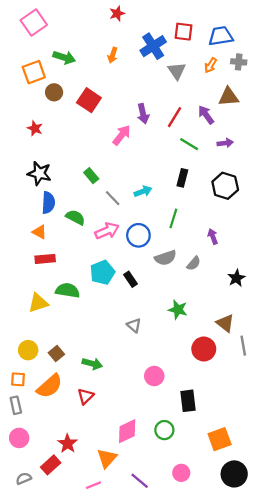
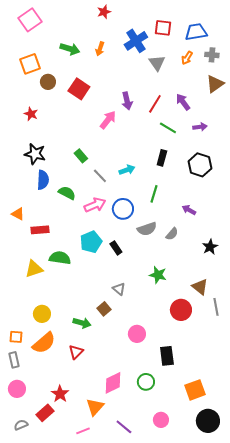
green arrow: (64, 57) -> (70, 49), moved
brown triangle: (229, 97) -> (215, 84), moved, turned -30
orange triangle: (39, 232) -> (18, 214), moved
purple arrow: (213, 236) -> (189, 210), turned -40
yellow circle: (28, 350) -> (42, 314), moved
brown square: (56, 354) -> (104, 309), moved

